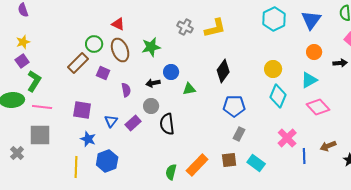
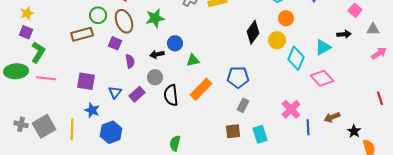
orange circle: (314, 52) -> (286, 18), moved
purple square: (22, 61) -> (26, 32), turned -32
brown rectangle: (78, 63) -> (82, 34), turned 30
black diamond: (223, 71) -> (253, 32), moved
purple square: (103, 73) -> (115, 43), moved
cyan triangle: (309, 80) -> (323, 47), moved
cyan diamond: (278, 96) -> (296, 58), moved
gray square: (40, 135) -> (44, 126), moved, turned -30
gray cross: (17, 153) -> (21, 124), turned -32
cyan rectangle: (256, 163) -> (260, 134), turned 36
orange rectangle: (197, 165) -> (201, 89), moved
yellow line: (76, 167) -> (72, 129), moved

